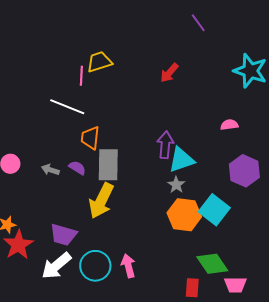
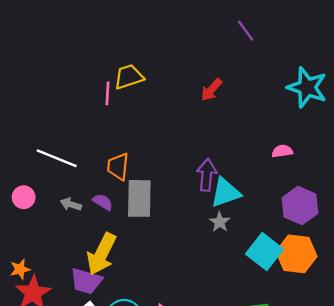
white line: (67, 107) -> (57, 158), moved
yellow arrow: (101, 201) -> (102, 254), moved
orange hexagon: (184, 215) -> (296, 254), moved

